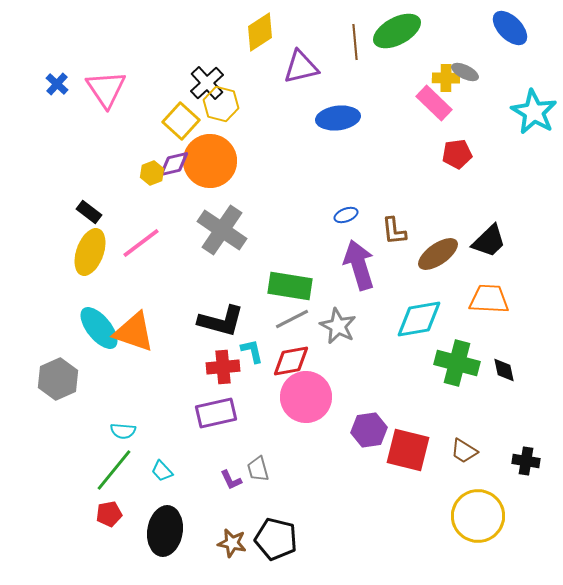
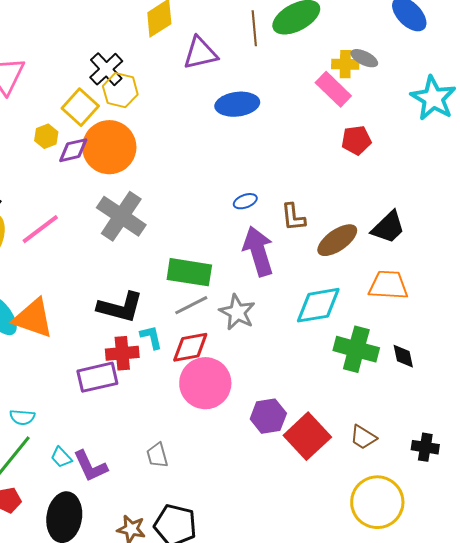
yellow hexagon: (152, 173) -> (46, 136), moved
purple rectangle: (216, 413) -> (97, 377), moved
red square: (408, 450) -> (307, 436), turned 33
purple L-shape: (231, 480) -> (90, 466), moved, size x1.6

